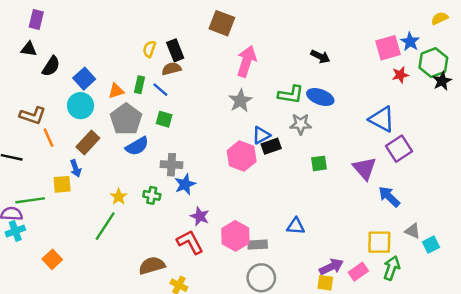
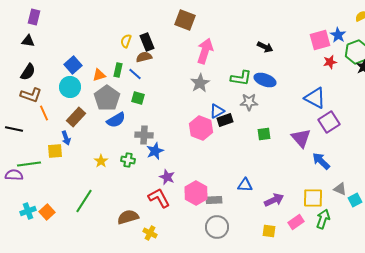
black semicircle: (51, 66) -> (28, 72), moved
green line: (105, 226) -> (84, 201), moved
cyan cross: (15, 231) -> (28, 211), moved
purple arrow: (331, 267) -> (274, 200), moved

